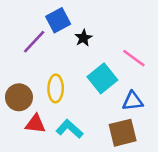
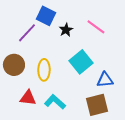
blue square: (58, 20) -> (46, 16), turned -36
pink line: (134, 58) -> (96, 27), moved
brown circle: (19, 97) -> (14, 65), moved

